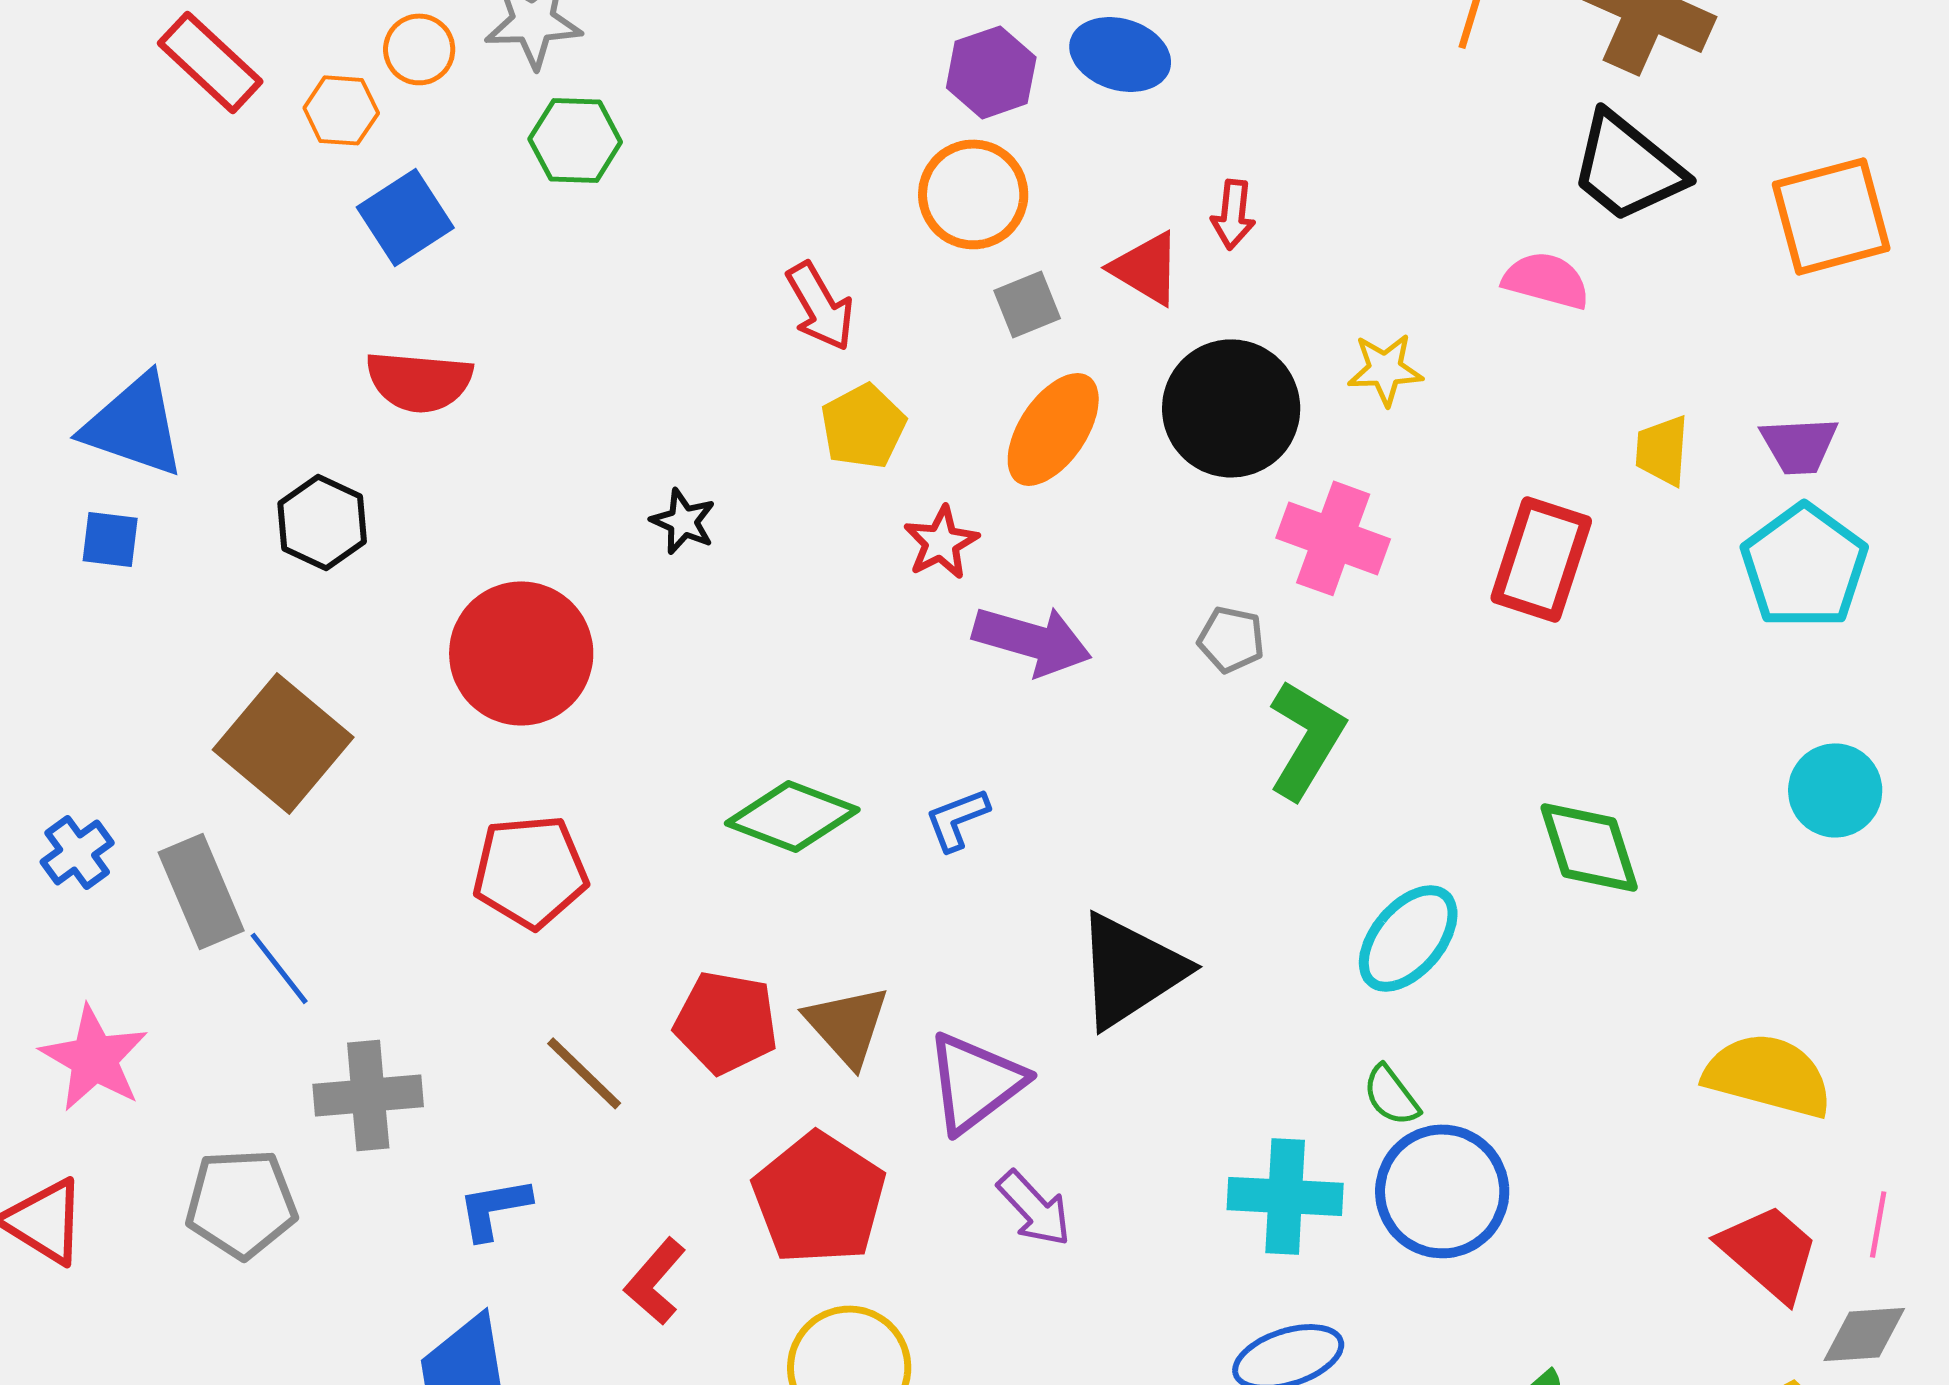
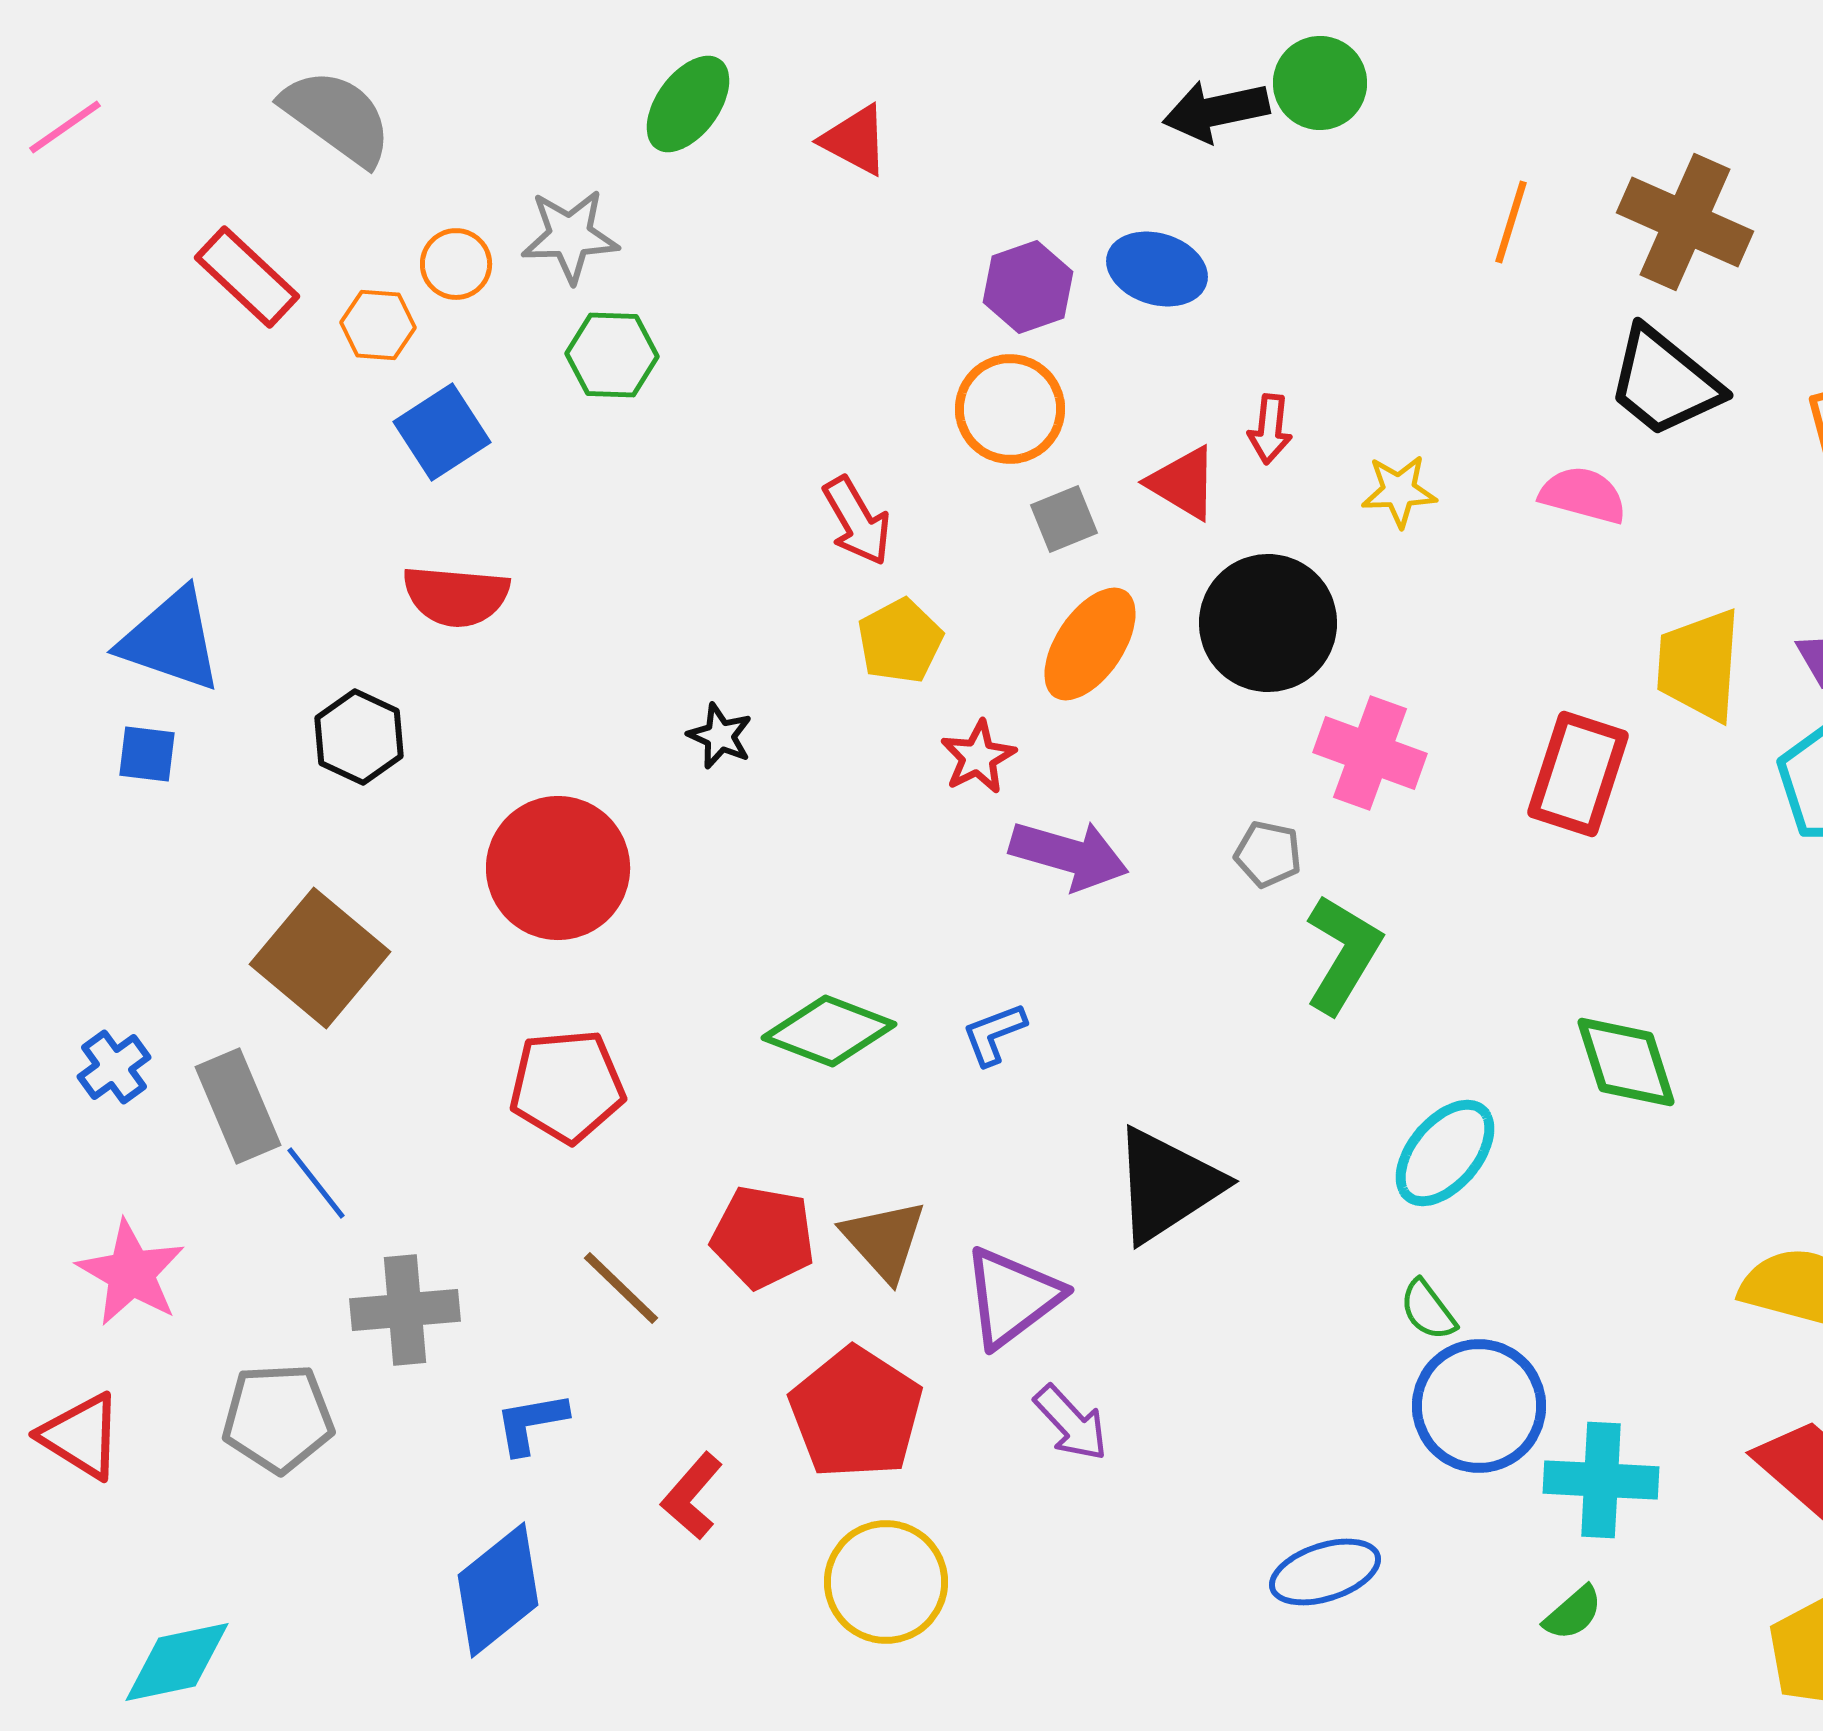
yellow star: (1385, 369) -> (1399, 491), moved
yellow trapezoid: (1662, 450) -> (1699, 665), size x1.6
cyan cross: (1285, 1196) -> (1601, 1480), moved

